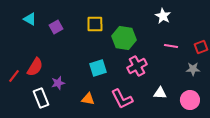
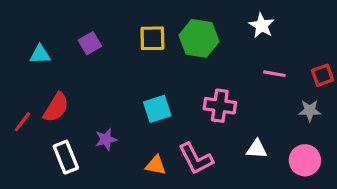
cyan triangle: (30, 19) -> (40, 54), moved, turned -32
green hexagon: (124, 38) -> (199, 38), moved
pink cross: (137, 66) -> (220, 106), turned 36
purple star: (58, 83) -> (106, 139), moved
orange triangle: (88, 99) -> (156, 165), moved

